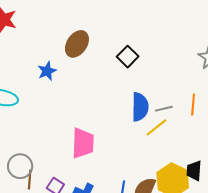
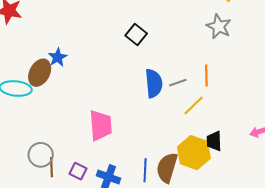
brown ellipse: (77, 44) -> (40, 73), moved
yellow line: (156, 127) -> (193, 106), moved

